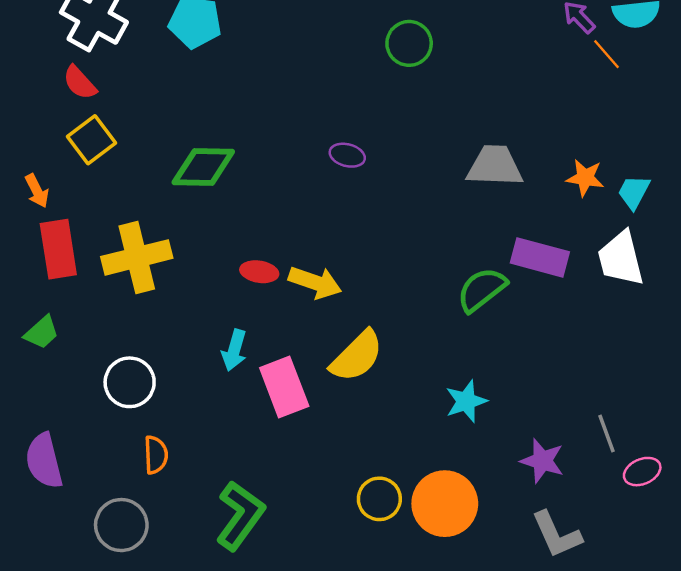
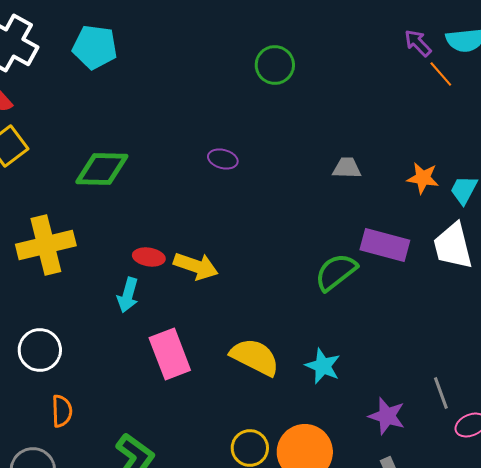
gray trapezoid: (495, 166) -> (347, 168), size x0.6
cyan arrow: (234, 350) -> (128, 295), moved
yellow semicircle: (357, 356) -> (255, 357), moved, turned -108
cyan star: (466, 401) -> (323, 366), turned -30

